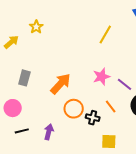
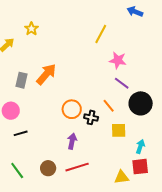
pink star: (101, 77) -> (118, 60), moved, turned 30
orange arrow: (61, 84) -> (46, 74), moved
purple arrow: (49, 132) -> (72, 141), moved
yellow square: (109, 142) -> (119, 130), moved

